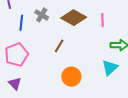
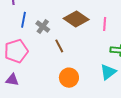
gray cross: (42, 15) -> (43, 26), moved
brown line: (59, 46) -> (59, 46), turned -64
purple triangle: (15, 84) -> (12, 80), turned -40

